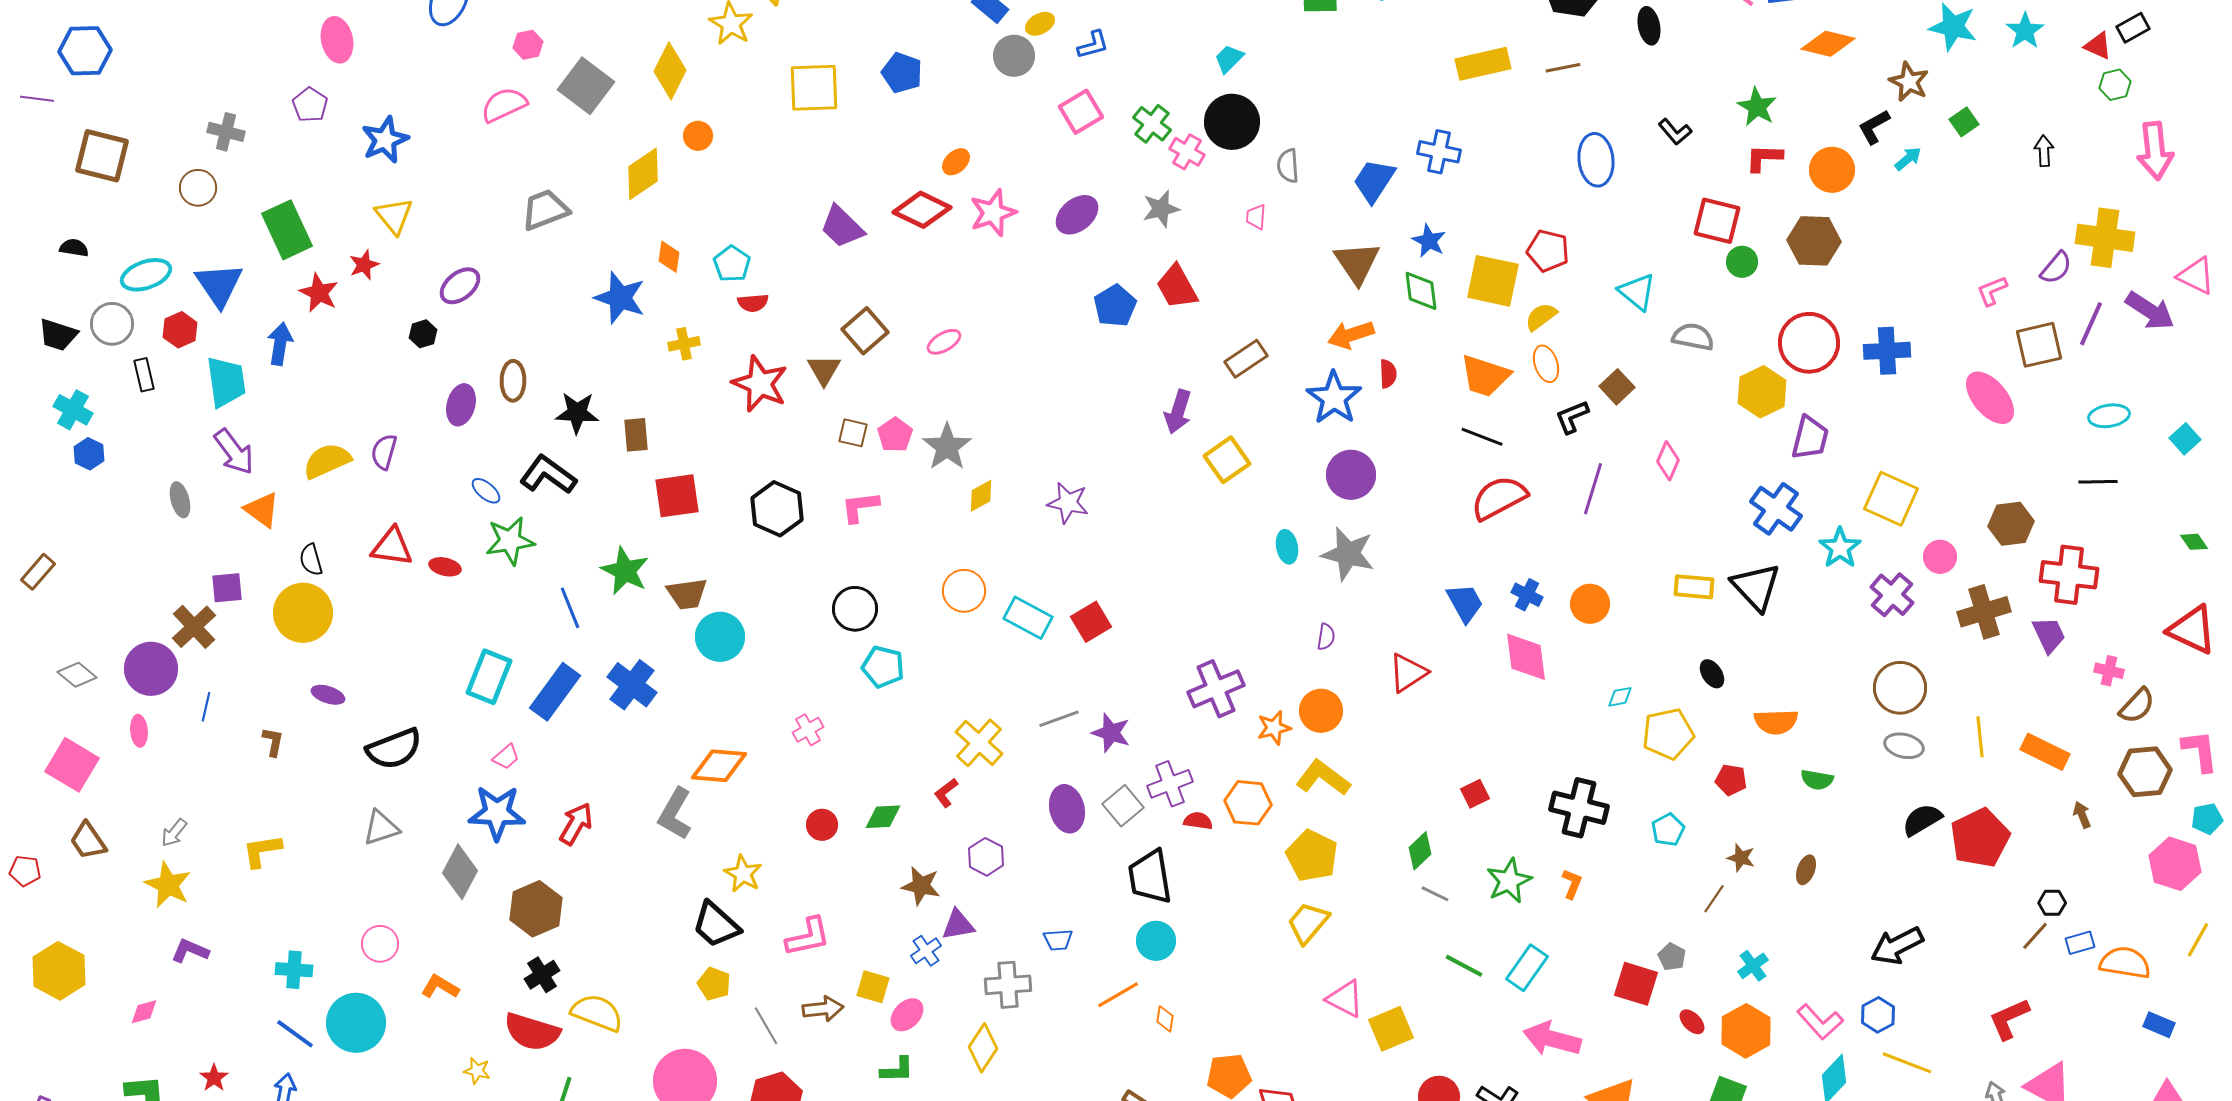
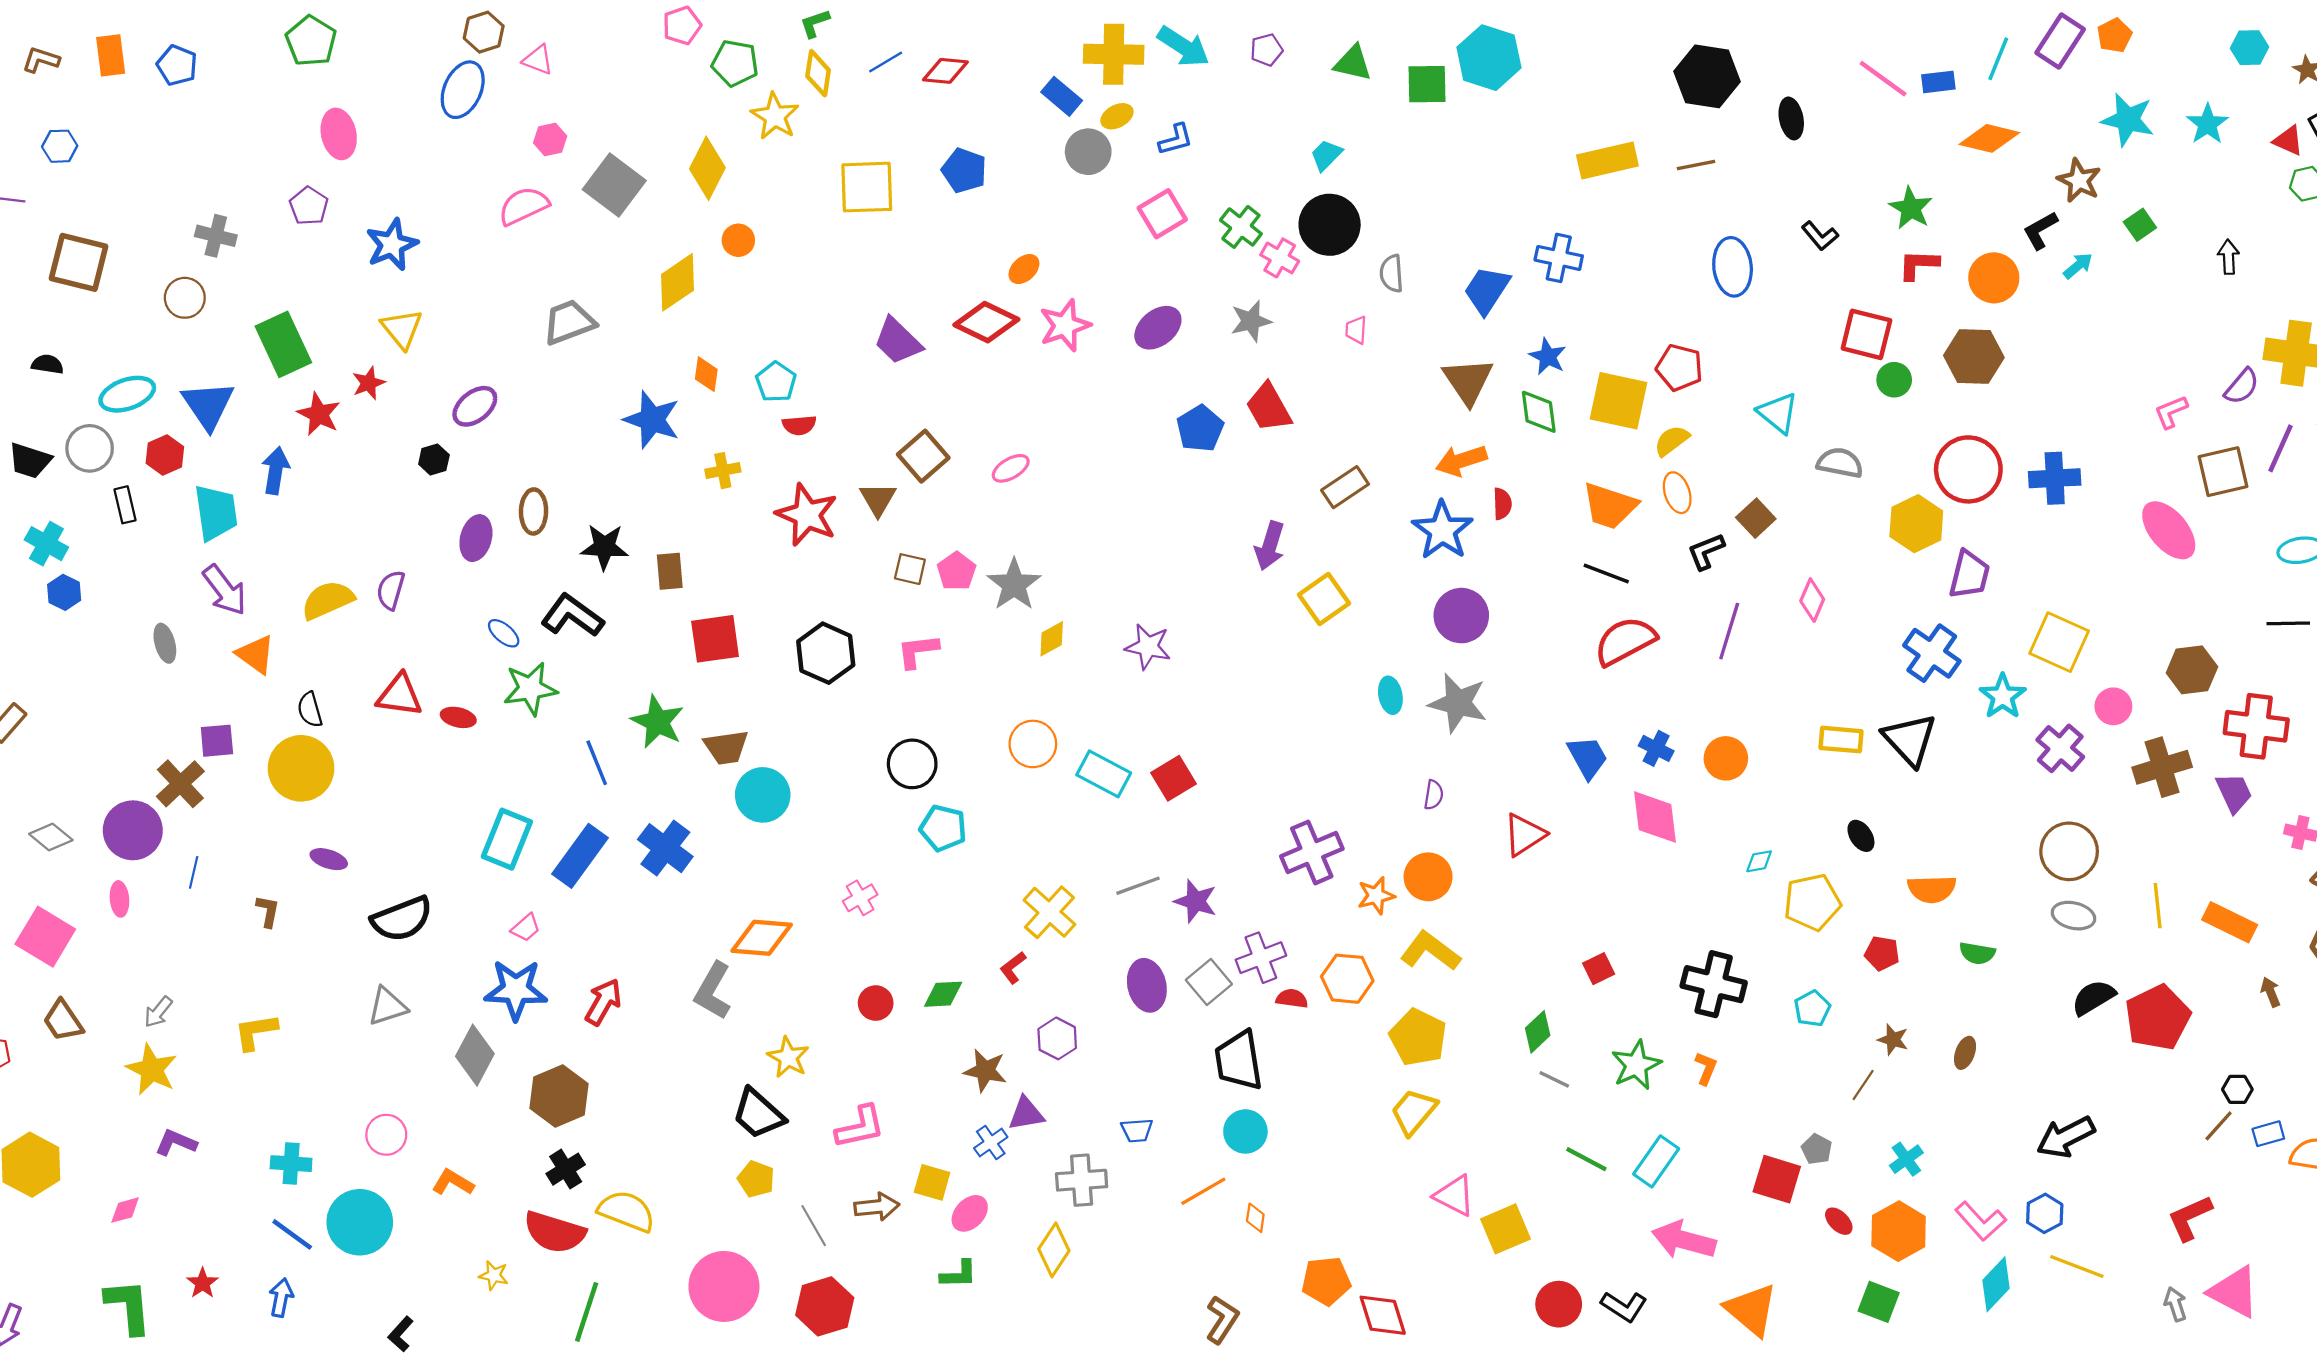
blue hexagon: (85, 51) -> (60, 146), size x0.6

